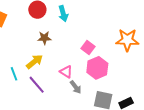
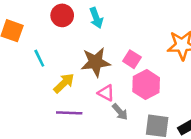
brown star: (44, 38) -> (96, 62), moved, size x1.6
cyan line: (14, 74) -> (39, 58), moved
purple line: (37, 85) -> (69, 113), turned -42

